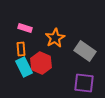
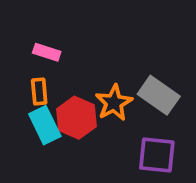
orange star: (55, 38) -> (114, 103), moved

